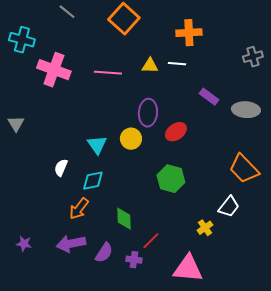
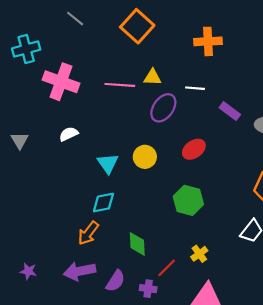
cyan cross: (22, 40) -> (26, 49), turned -30
white line: (177, 64) -> (195, 88), moved
yellow triangle: (150, 66) -> (152, 77), moved
purple ellipse: (148, 113) -> (163, 108), moved, turned 32
white semicircle: (61, 168) -> (69, 134), moved, turned 42
yellow cross: (205, 228) -> (199, 254), moved

